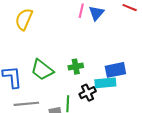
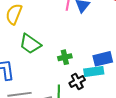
green trapezoid: (42, 70) -> (30, 44), moved

